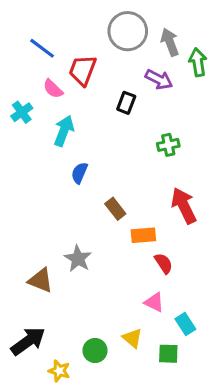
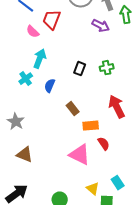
black rectangle: (126, 103) -> (80, 69), moved
cyan cross: (22, 112) -> (26, 79), moved
gray star: (78, 259) -> (16, 122), moved
pink triangle: (154, 302) -> (80, 155), moved, size x1.6
yellow triangle: (132, 338) -> (93, 189), moved

